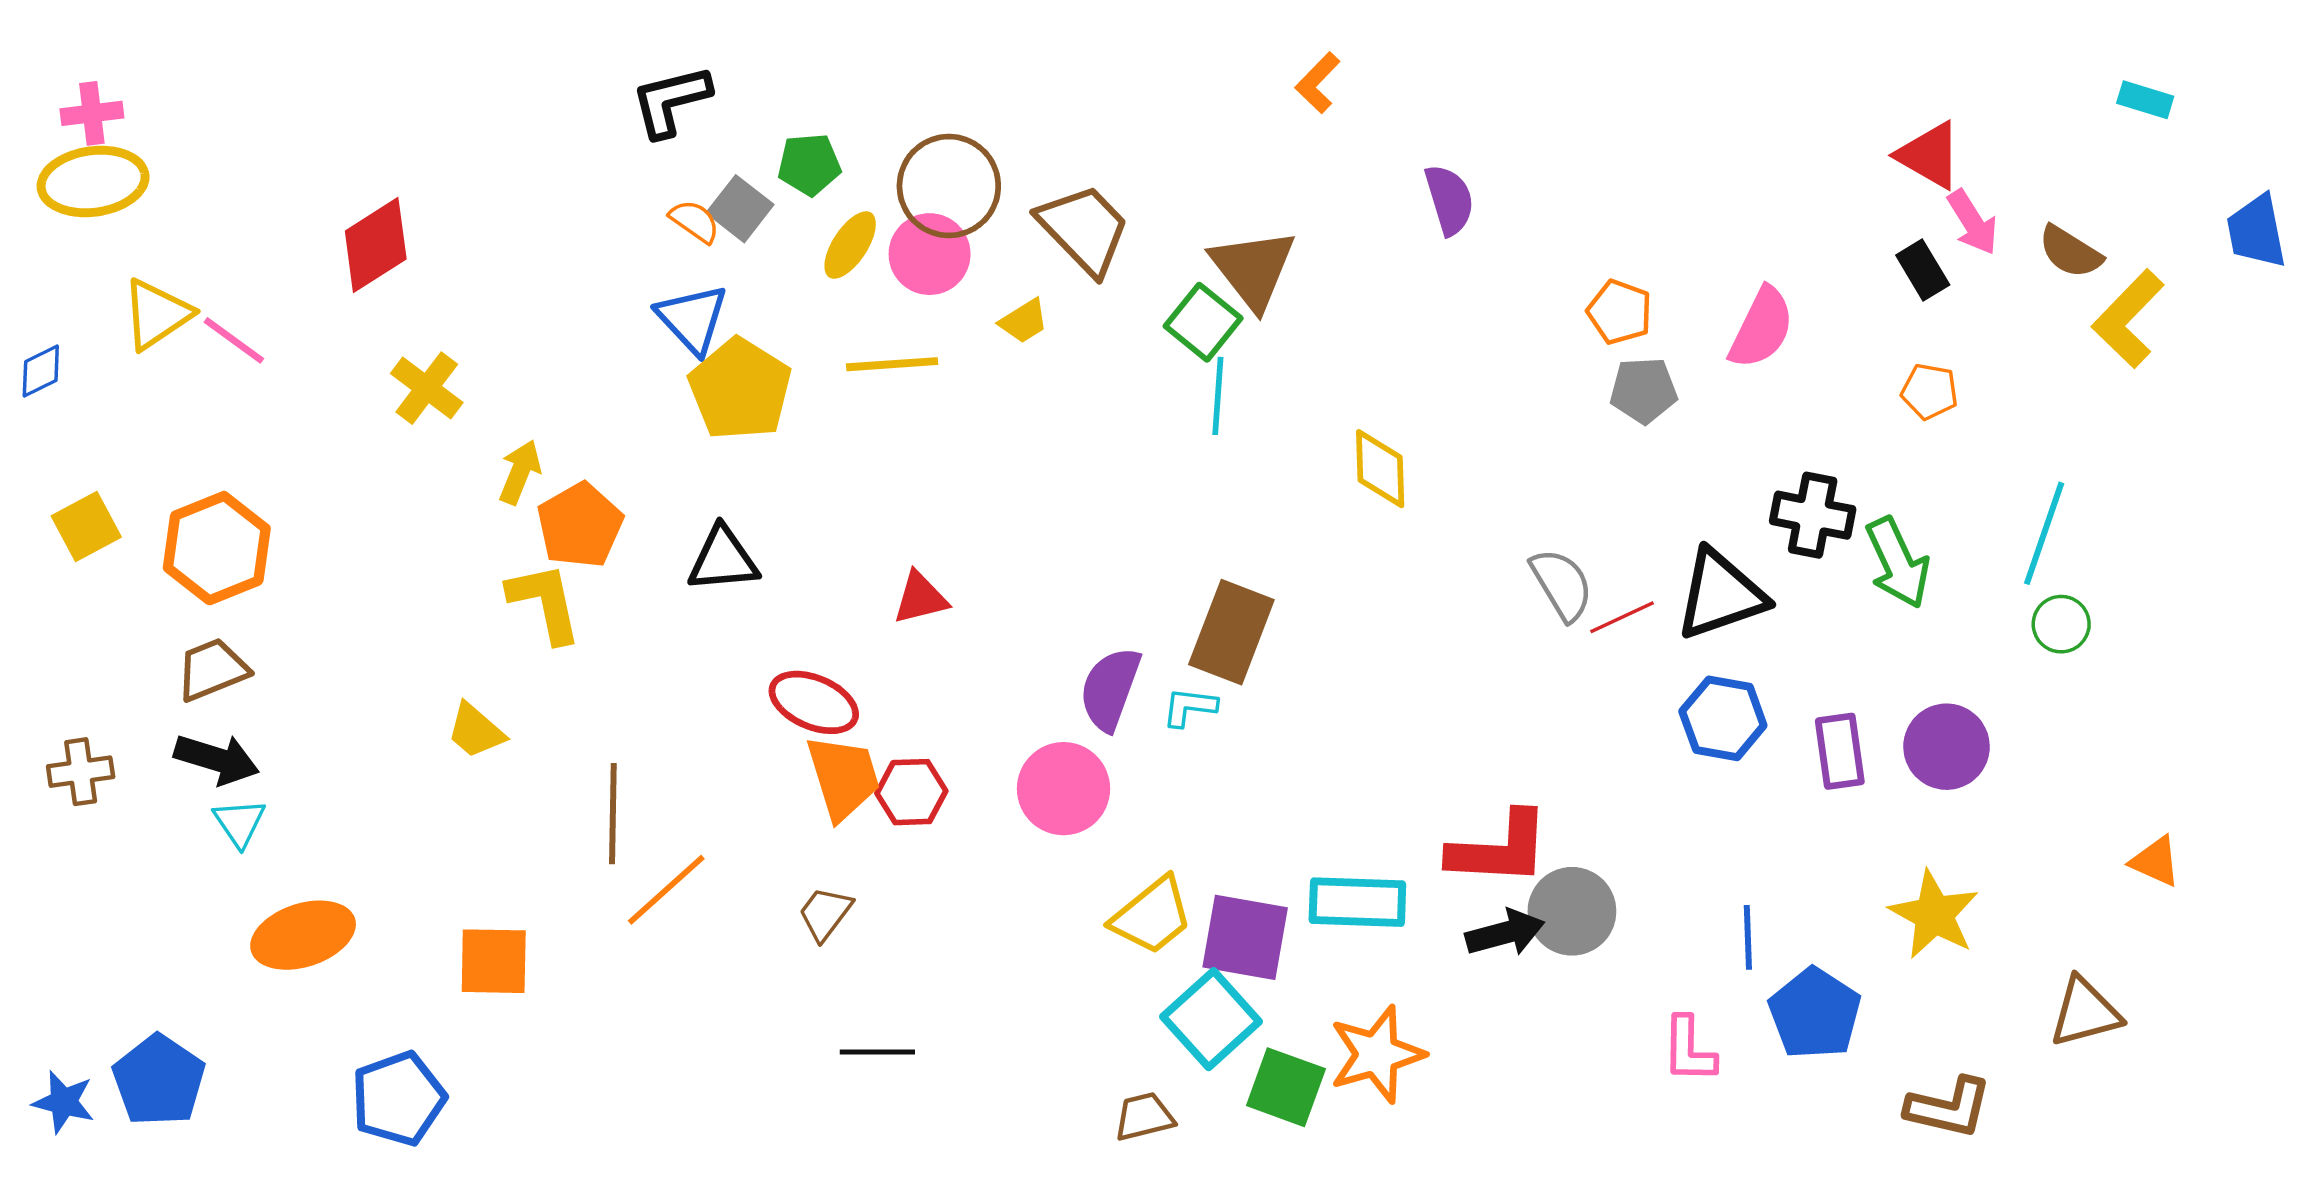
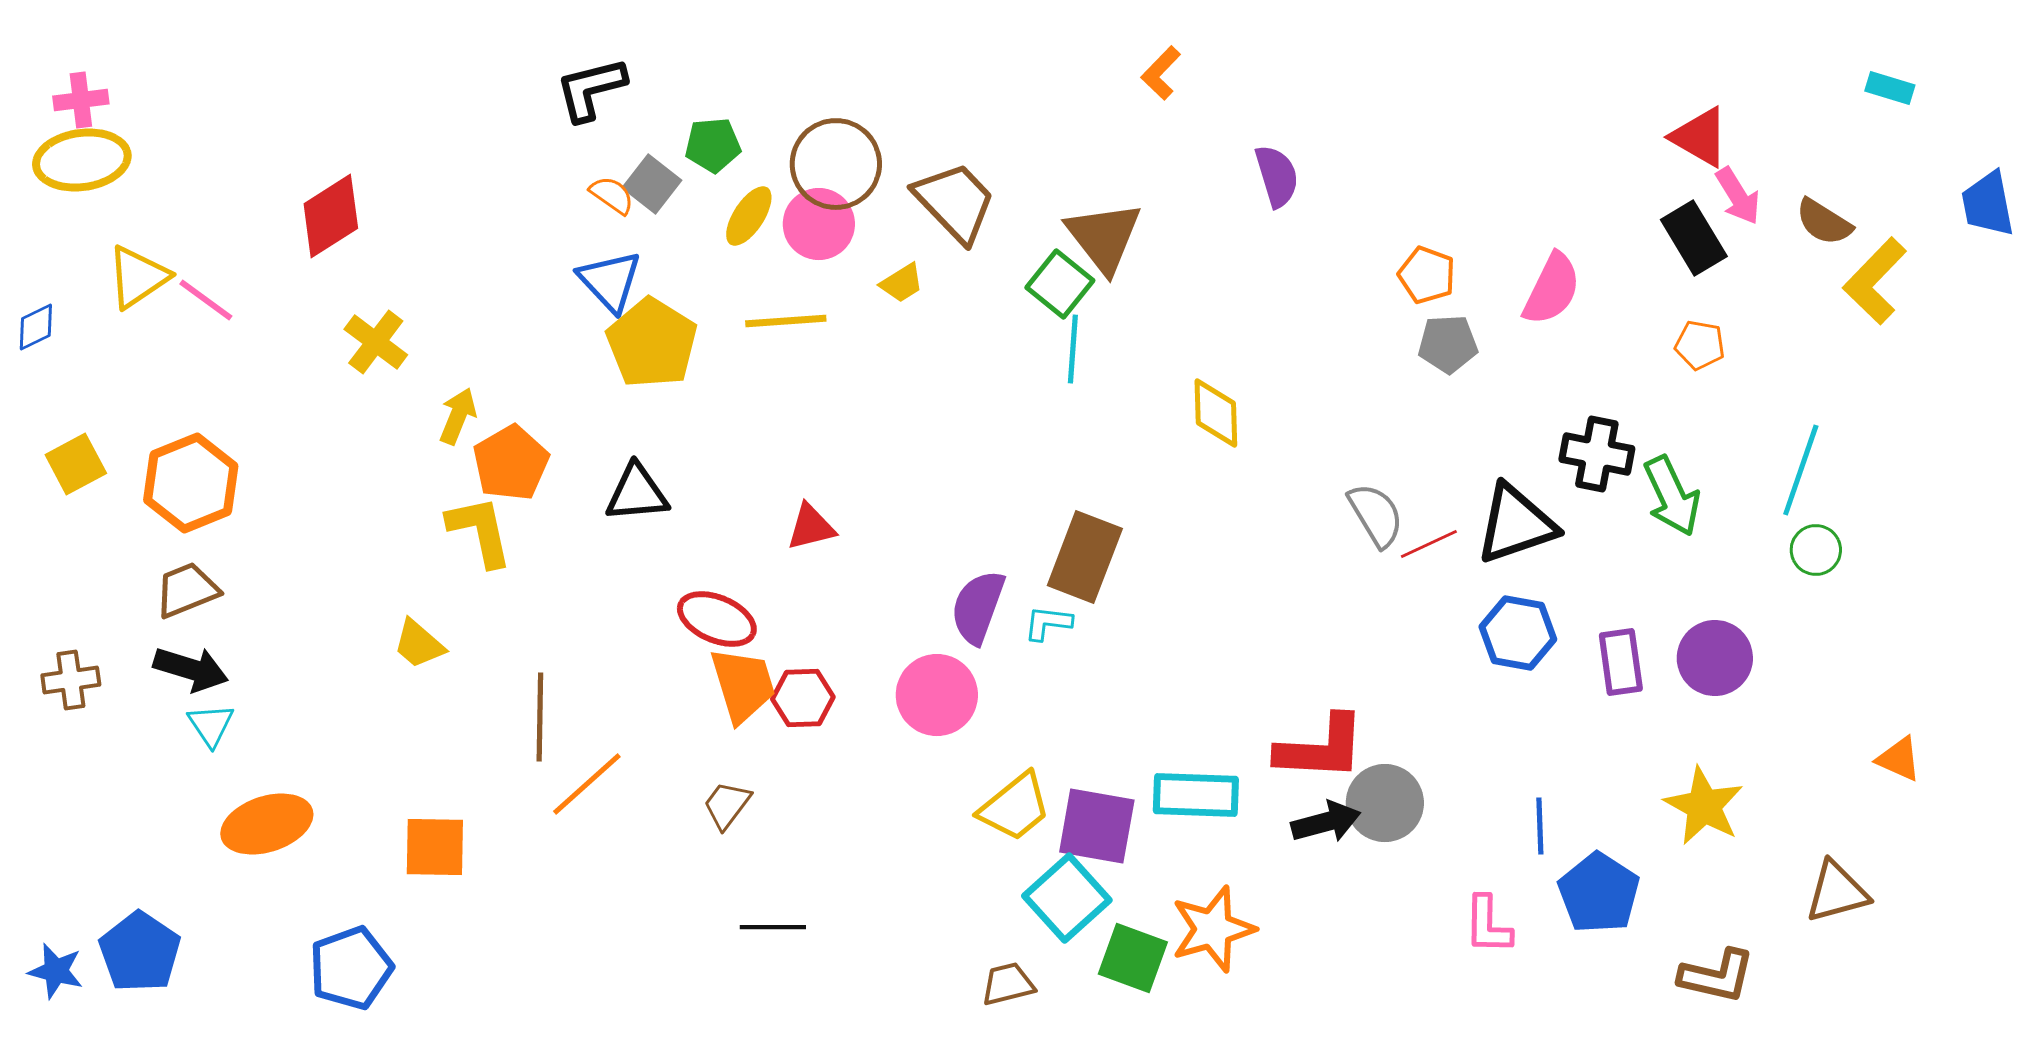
black rectangle: (1923, 270) -> (1694, 238), size x1.4

